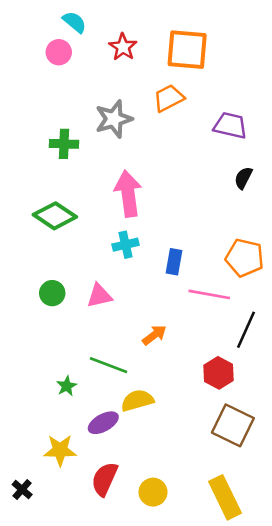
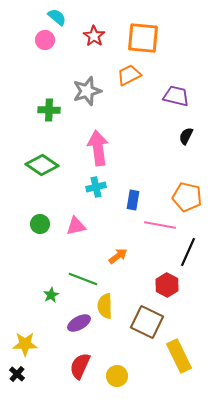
yellow semicircle: (137, 400) -> (105, 306), turned -75
brown square: (233, 425) -> (147, 322), moved
yellow star: (60, 450) -> (25, 344), moved
yellow rectangle: (225, 497) -> (179, 356), moved

